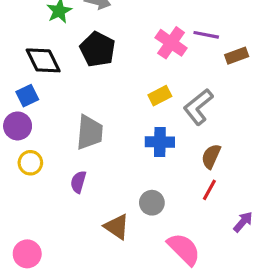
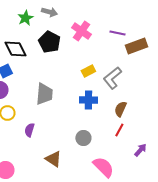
pink cross: (171, 43) -> (81, 31), moved
brown rectangle: (237, 56) -> (136, 46), size x1.5
purple semicircle: (78, 182) -> (29, 130), moved
brown triangle: (117, 227) -> (53, 159), moved

